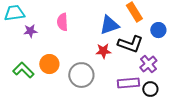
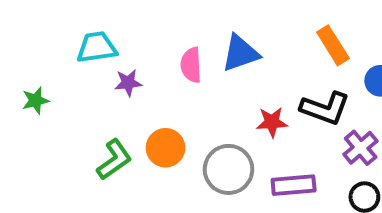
blue triangle: (109, 25) -> (240, 53), moved
green L-shape: (23, 70) -> (114, 160), turned 100
purple rectangle: (128, 83) -> (294, 185), moved

